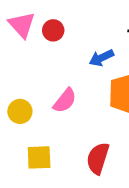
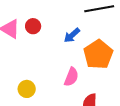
pink semicircle: (65, 101) -> (71, 77), moved

